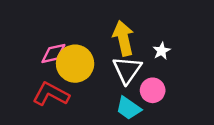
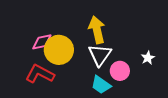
white star: (162, 51) -> (148, 58), moved

